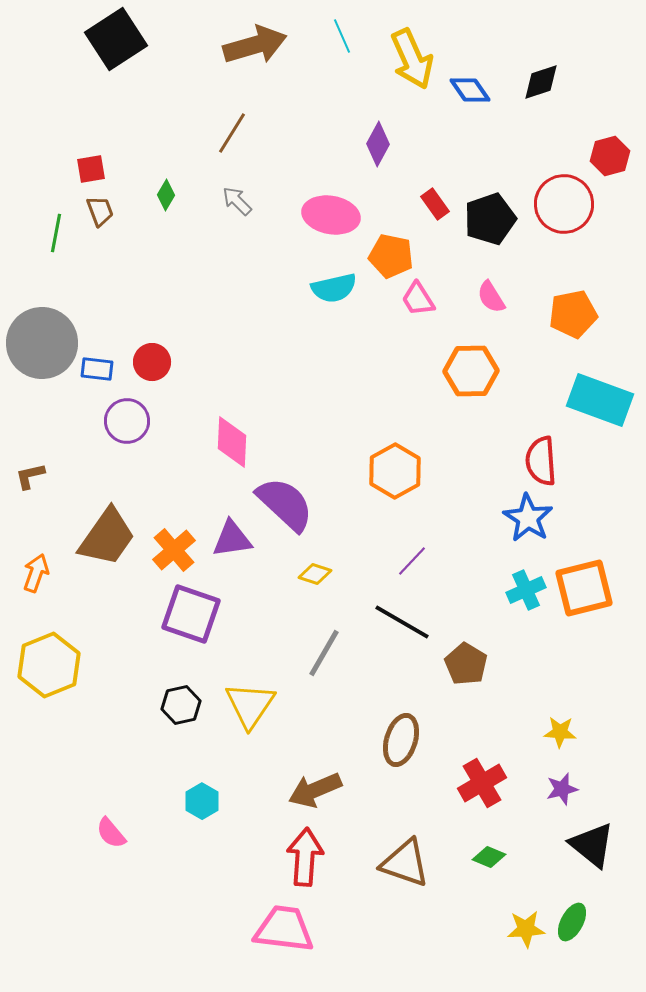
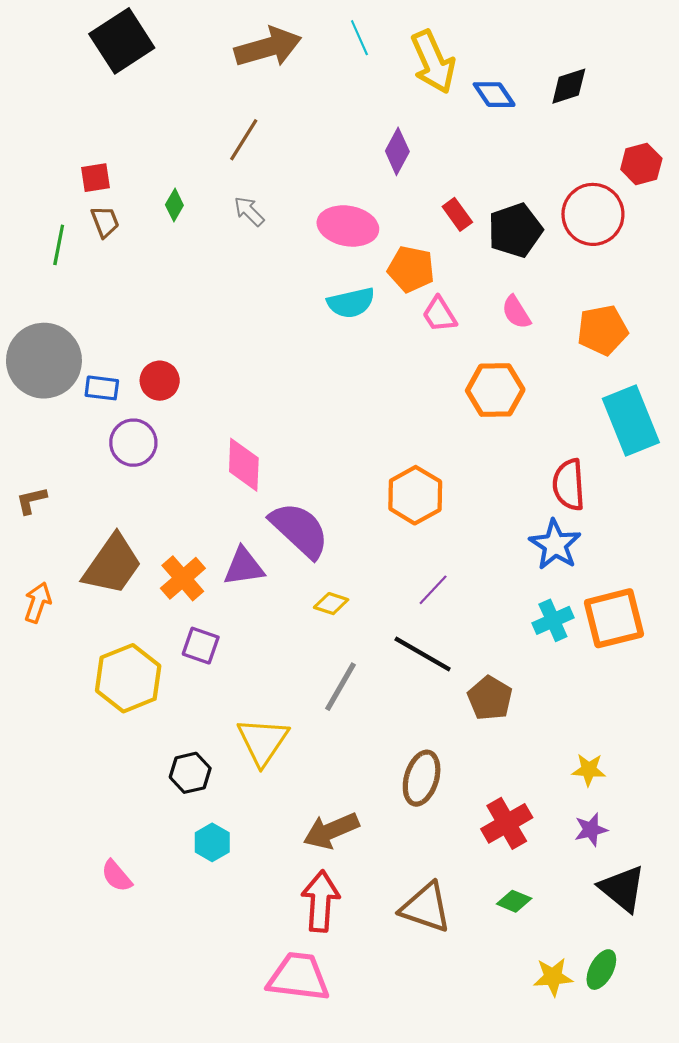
cyan rectangle: (600, 400) -> (631, 421), turned 48
purple square: (191, 614) -> (201, 646), size x0.6
yellow hexagon: (49, 665) -> (128, 678), moved
black hexagon: (181, 705) -> (190, 773), moved

